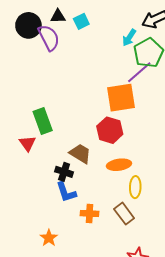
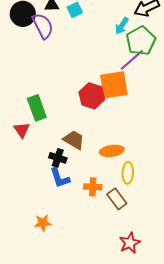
red hexagon: (110, 130) -> (92, 96), moved
orange cross: (89, 214) -> (93, 187), moved
orange star: (49, 238) -> (43, 223), turned 30

